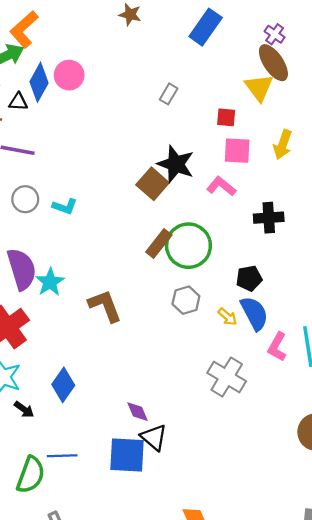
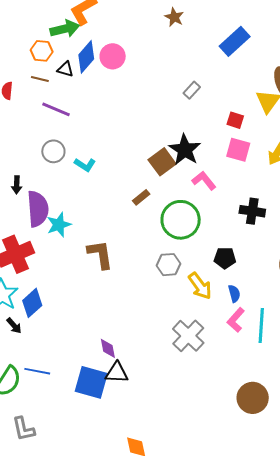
pink L-shape: (221, 186) -> (204, 181), moved
brown rectangle: (159, 243) -> (141, 197), moved, size x0.7
blue semicircle: (254, 313) -> (234, 294), moved, size x0.6
yellow arrow: (227, 317) -> (200, 286), size x1.6
blue diamond: (63, 385) -> (32, 303), moved
black triangle: (154, 437) -> (117, 373), turned -50

